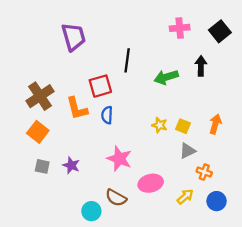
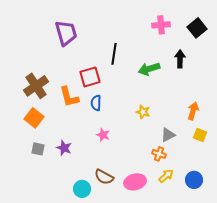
yellow square: (183, 126) -> (200, 135), moved
pink star: (119, 159) -> (103, 135), moved, size x0.6
orange cross: (204, 172) -> (159, 154), moved
pink ellipse: (151, 183) -> (135, 182), moved

